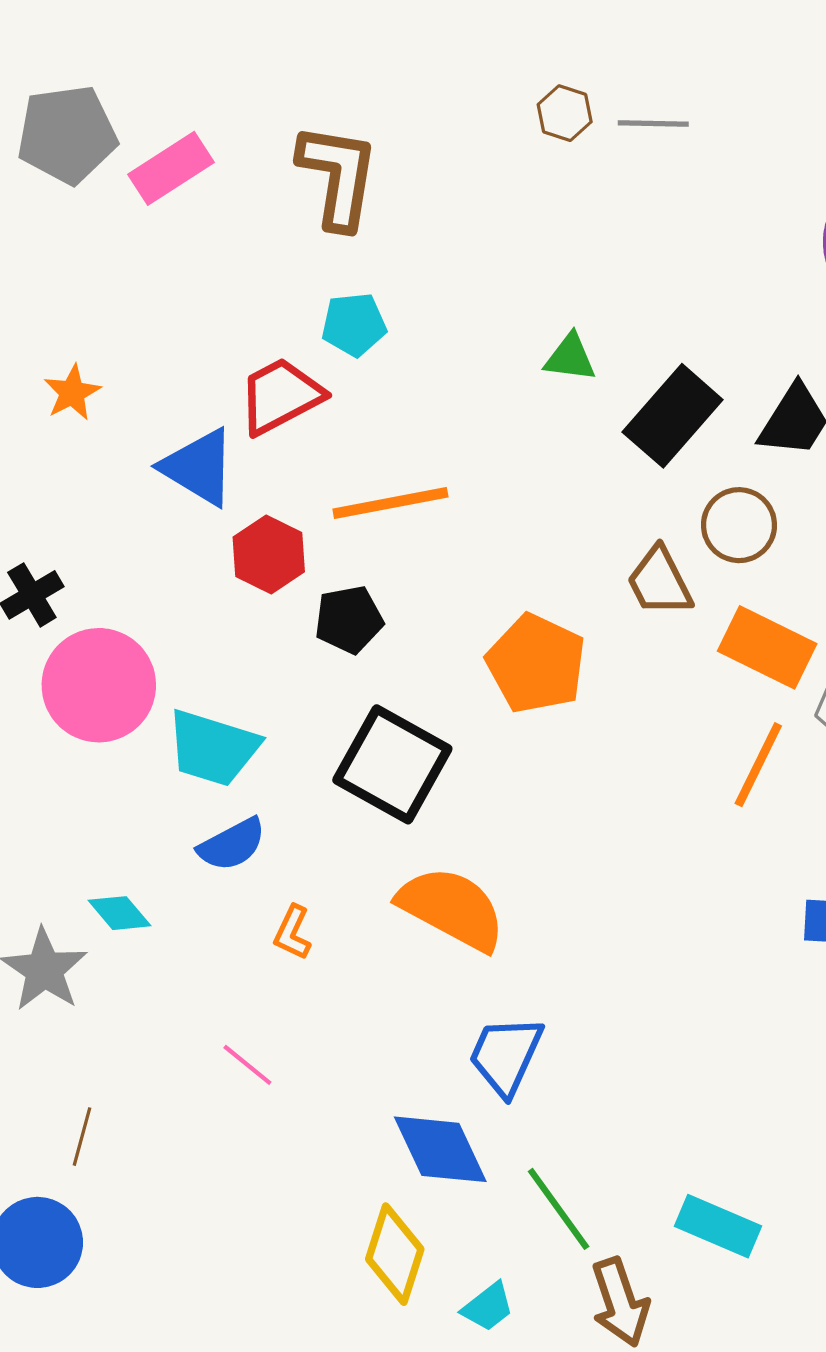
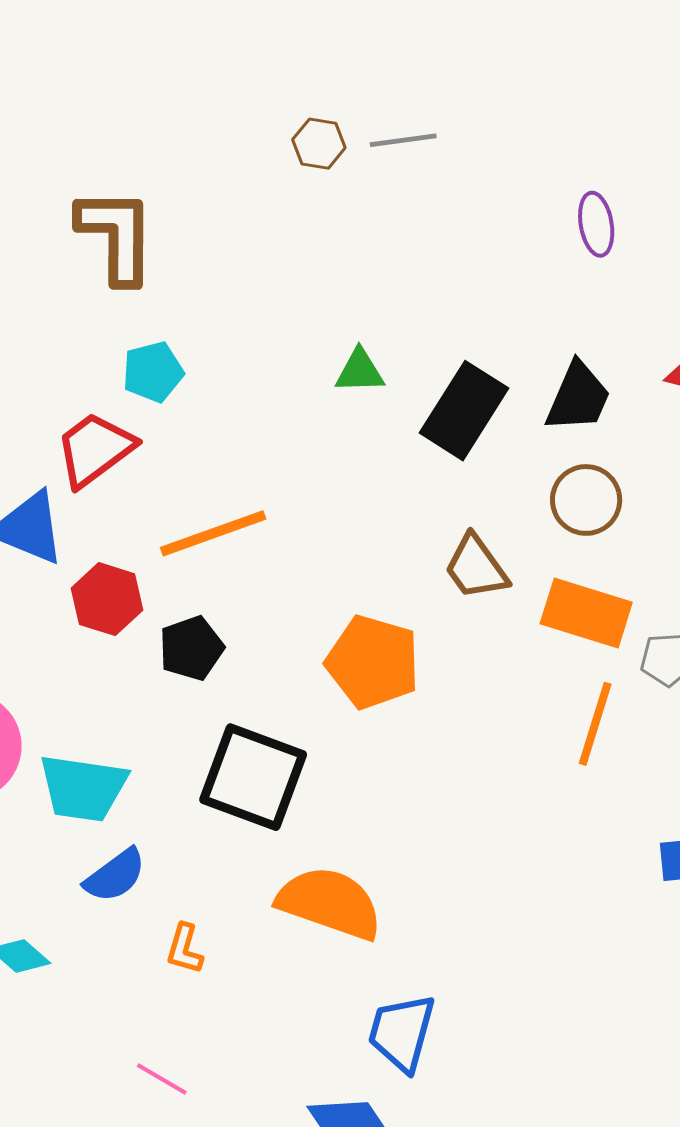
brown circle: (739, 525) -> (586, 500), moved

